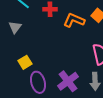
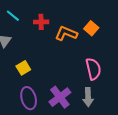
yellow square: (25, 62) -> (23, 68), moved

